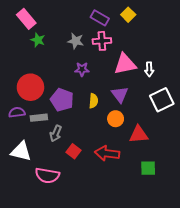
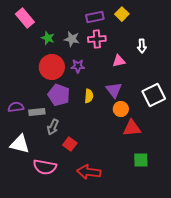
purple rectangle: (100, 18) -> (95, 17), turned -42
green star: (38, 40) -> (48, 38), moved
pink triangle: (125, 64) -> (119, 61), size x0.6
white arrow: (149, 69) -> (142, 46), moved
red circle: (30, 87) -> (52, 67), moved
orange circle: (116, 119) -> (121, 109), moved
red arrow: (107, 153) -> (89, 172), moved

